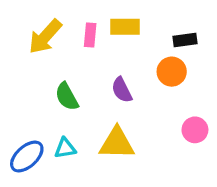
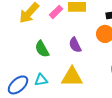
pink rectangle: (90, 35) -> (56, 12), turned 40

